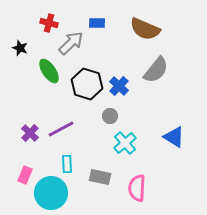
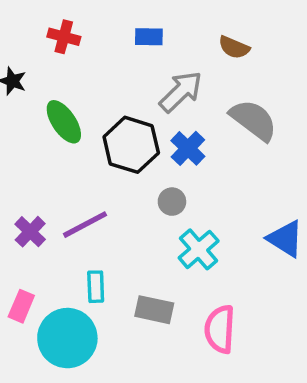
brown semicircle: (145, 29) -> (234, 47), size x0.6
gray arrow: (71, 43) -> (181, 92), moved
gray semicircle: (156, 70) -> (253, 120), turned -92

